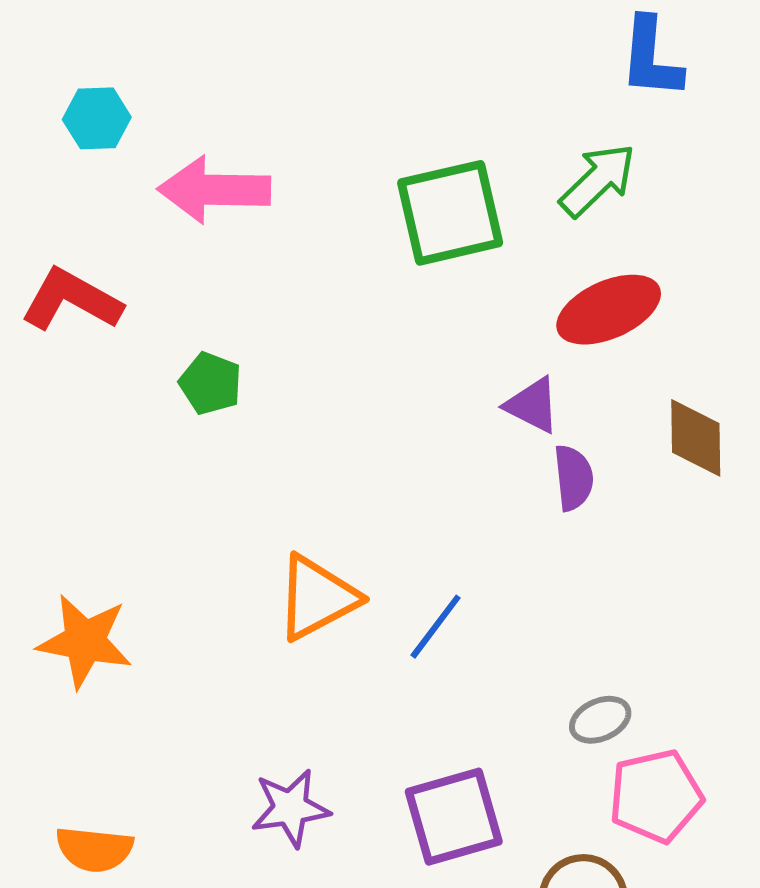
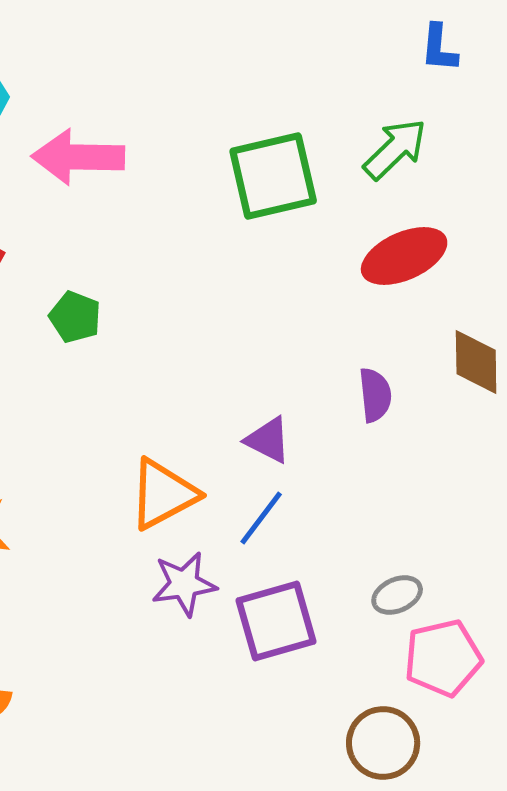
blue L-shape: (651, 58) -> (439, 48), size x0.7
purple triangle: (532, 405) -> (268, 440), moved
purple star: (290, 808) -> (184, 584), moved
purple square: (454, 817) -> (276, 621), moved

